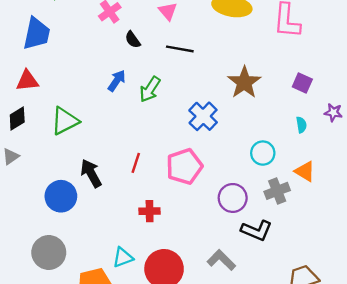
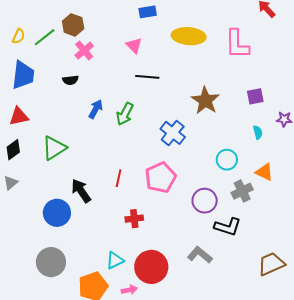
black semicircle: (133, 40) -> (70, 80), moved, turned -56
purple square: (302, 83) -> (255, 96), turned -30

